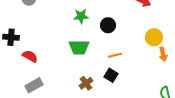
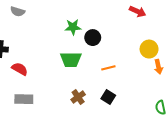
black circle: (108, 25) -> (93, 38), moved
black square: (111, 75) -> (108, 97), moved
gray rectangle: (34, 85) -> (24, 99), turned 30

